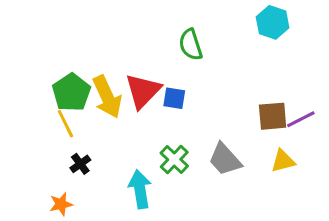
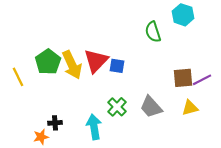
green semicircle: (191, 45) -> (153, 32), moved
yellow line: (65, 124) -> (18, 77), moved
black cross: (80, 164) -> (55, 123), moved, turned 32

